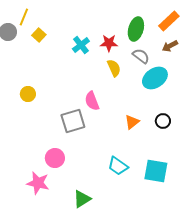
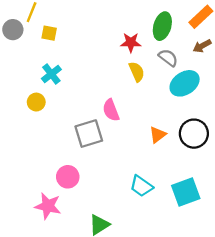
yellow square: (39, 35) -> (49, 33), turned -32
cyan cross: (81, 45) -> (51, 74), moved
black circle: (163, 121) -> (194, 134), size x1.6
cyan square: (156, 171) -> (186, 192), turned -30

